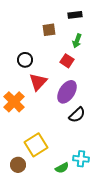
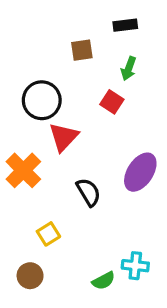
black circle: (25, 60) -> (42, 100), size x1.5
purple ellipse: (67, 92) -> (140, 172), moved
black semicircle: (77, 115) -> (89, 192), moved, turned -78
yellow square: (36, 145) -> (48, 234), moved, size x0.6

